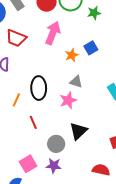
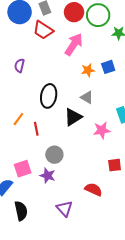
red trapezoid: (16, 38) -> (43, 30), moved
orange line: (16, 100) -> (18, 119), moved
pink star: (68, 100) -> (102, 130), moved
black triangle: (78, 131) -> (73, 117), moved

